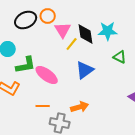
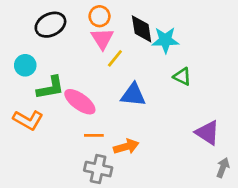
orange circle: (48, 16) -> (100, 16), moved
black diamond: (86, 34) -> (142, 29), moved
blue triangle: (85, 70) -> (133, 95), turned 42
orange line: (43, 106) -> (94, 135), moved

